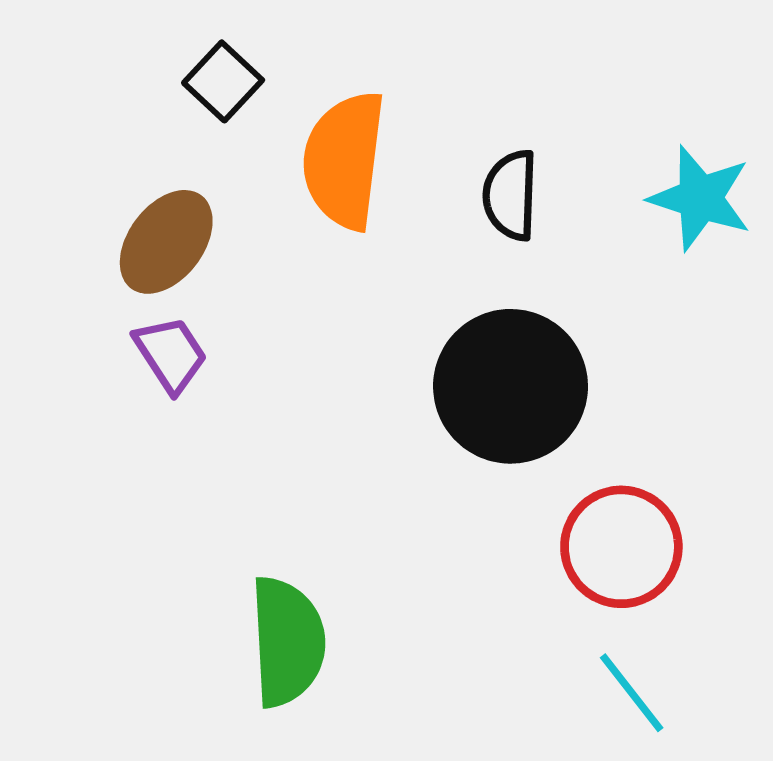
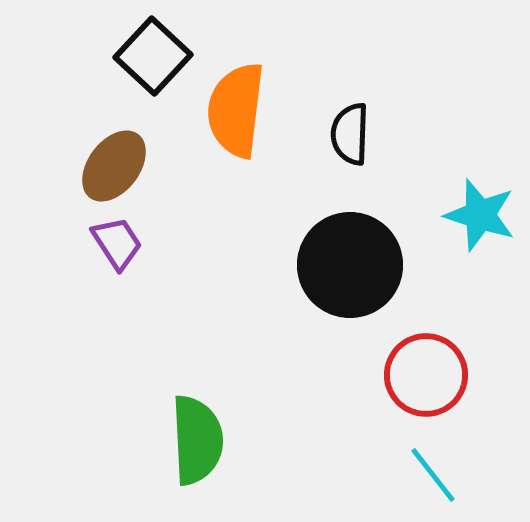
black square: (223, 81) -> (153, 56), size x1.4
cyan star: (700, 198) -> (480, 215), moved

